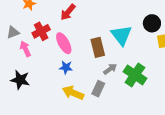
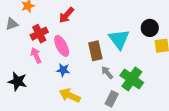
gray triangle: (13, 32) -> (12, 24), moved
pink arrow: (25, 49) -> (36, 55), moved
gray arrow: (110, 69) -> (107, 73), turned -96
gray rectangle: (98, 89) -> (112, 99), moved

